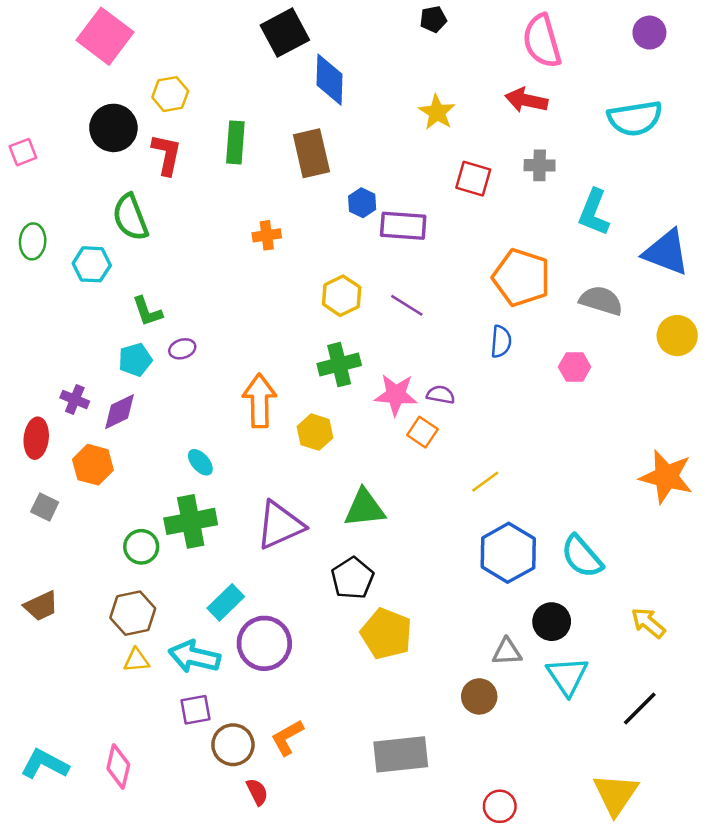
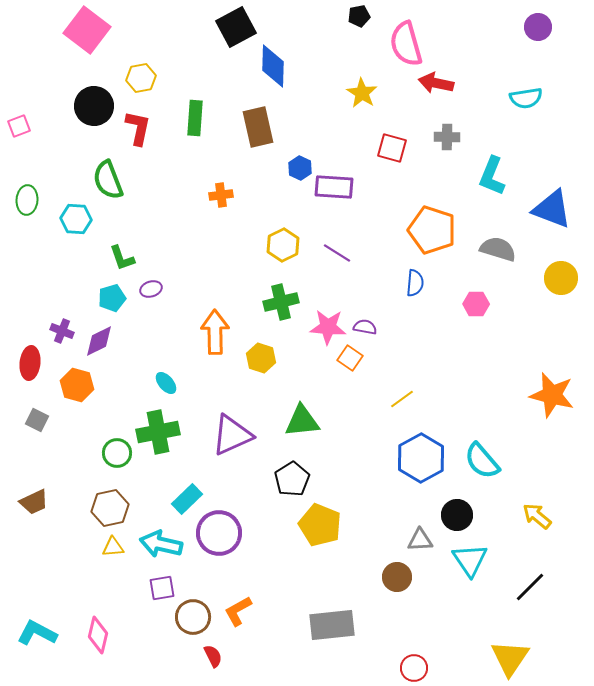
pink semicircle: (542, 41) -> (406, 44), moved
cyan semicircle: (635, 118) -> (526, 98), size x0.7

